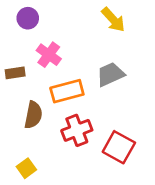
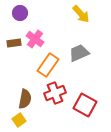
brown rectangle: (15, 73) -> (14, 43), moved
orange rectangle: (67, 91) -> (48, 65), turned -40
brown semicircle: (33, 115) -> (25, 99), moved

